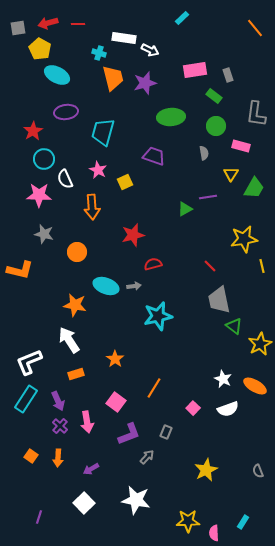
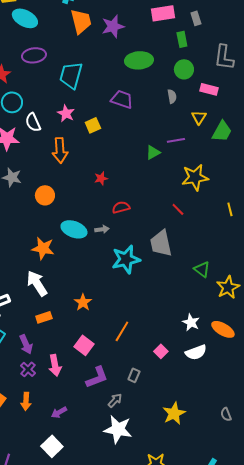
green rectangle: (214, 96) -> (182, 39), turned 42
red star: (133, 235) -> (101, 178), size x0.6
yellow star: (244, 239) -> (195, 177), moved
gray trapezoid: (219, 300) -> (161, 243), moved
white star: (136, 500) -> (118, 429), moved

